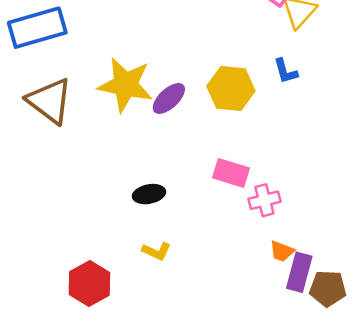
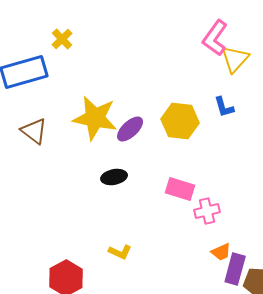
brown triangle: (50, 101) -> (34, 131), size x0.7
black ellipse: (149, 194) -> (114, 177), moved
orange trapezoid: (282, 251) -> (221, 252), turned -45

